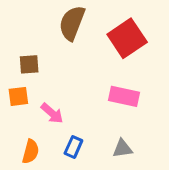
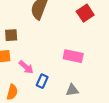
red square: (127, 38) -> (85, 13), moved, size x0.7
blue rectangle: (73, 147) -> (42, 81), moved

